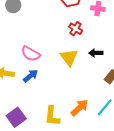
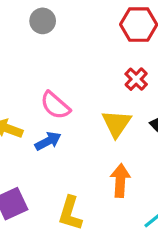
orange arrow: (80, 108) -> (120, 180), moved, turned -54

